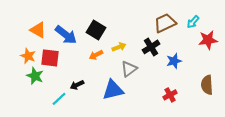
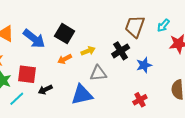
brown trapezoid: (165, 23) -> (135, 26), turned -45
red square: (50, 58) -> (27, 74), moved
gray triangle: (129, 69) -> (98, 73), turned 30
cyan line: (59, 99) -> (17, 99), moved

